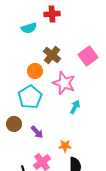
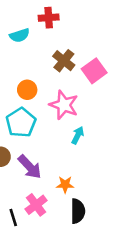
brown cross: (52, 55) -> (64, 61), moved
purple arrow: (37, 132) -> (30, 167), size x1.5

